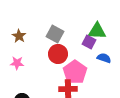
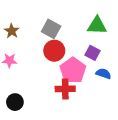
purple square: (89, 42) -> (93, 53), moved
blue semicircle: (104, 58) -> (103, 74), moved

